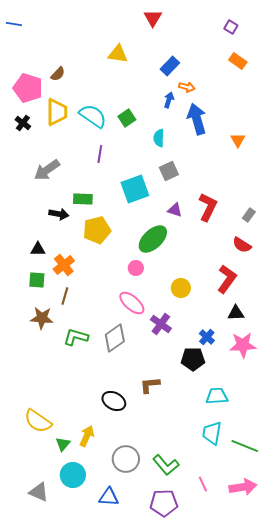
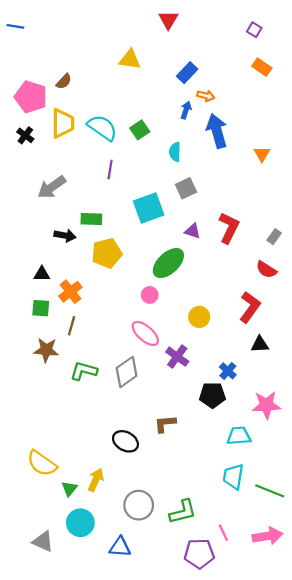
pink star: (243, 345) -> (266, 405), moved
green L-shape: (166, 465) -> (183, 512), turned -64
purple pentagon: (164, 503) -> (199, 554), moved

